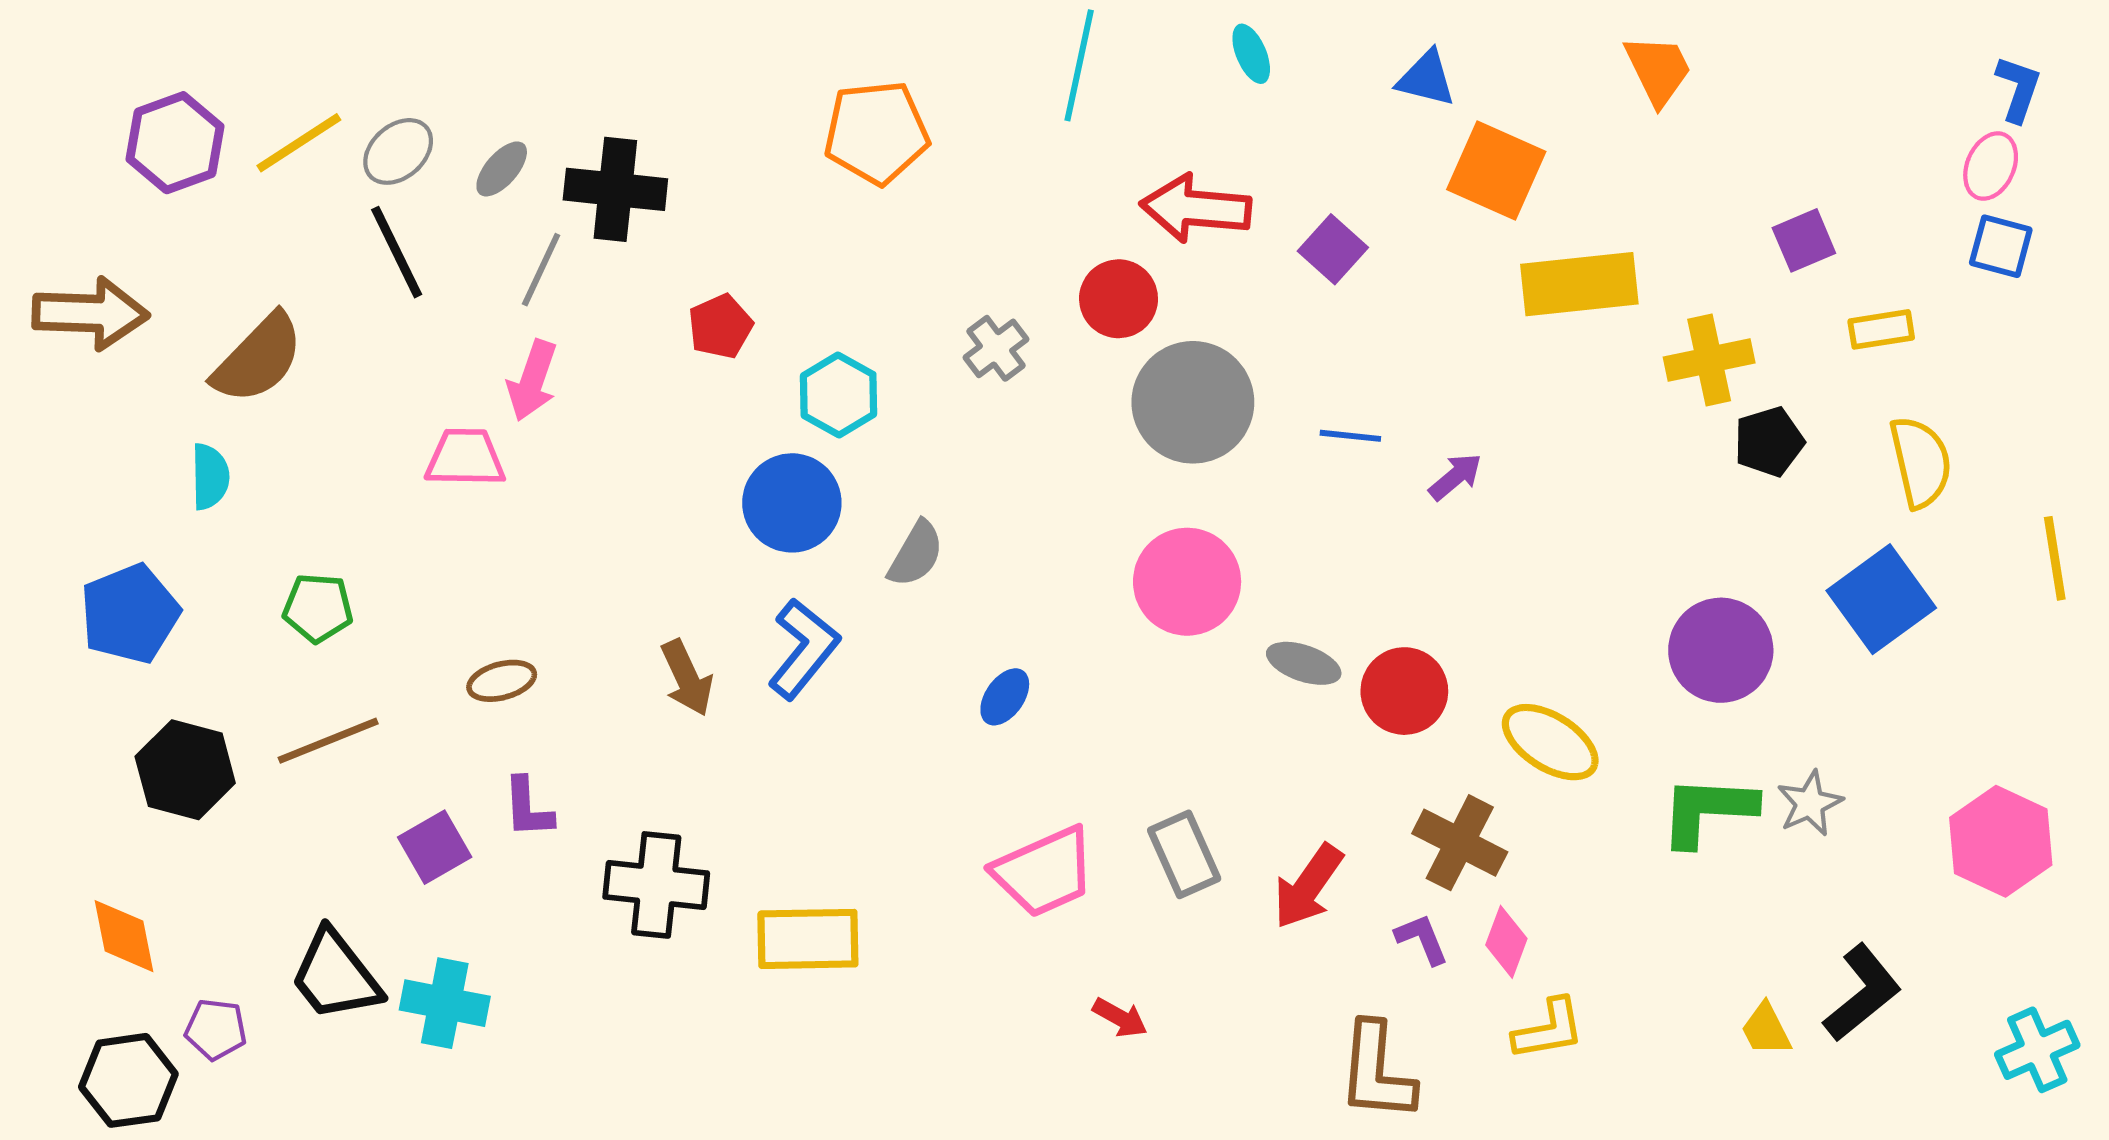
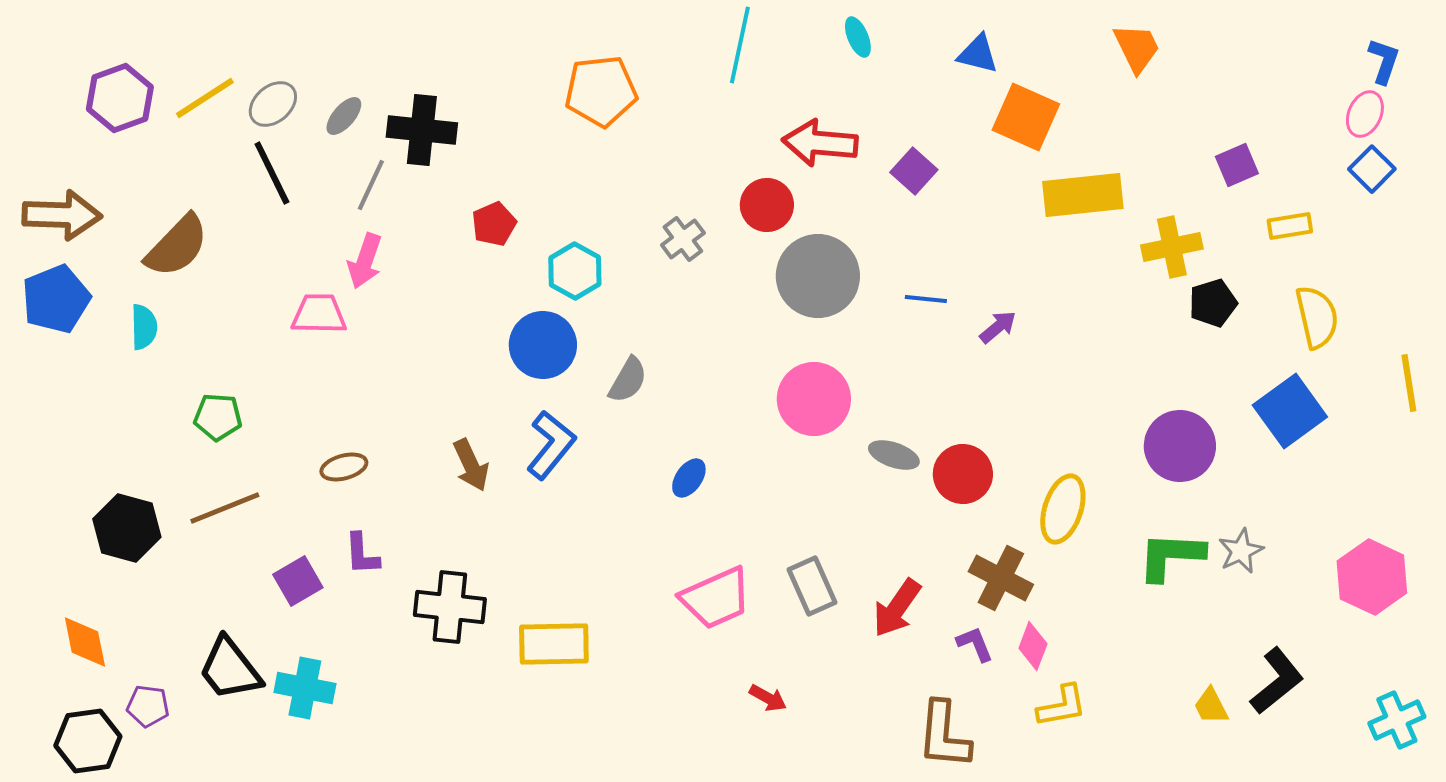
blue square: (2001, 246) -> (1372, 169), turned 30
blue pentagon: (130, 614) -> (56, 299), moved
yellow ellipse: (1550, 742) -> (1063, 509), turned 76

